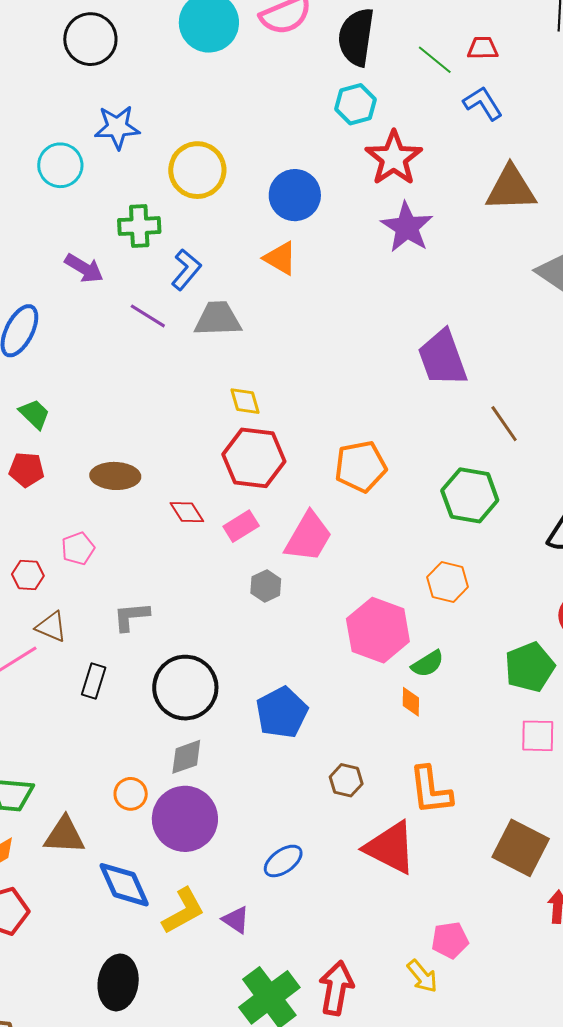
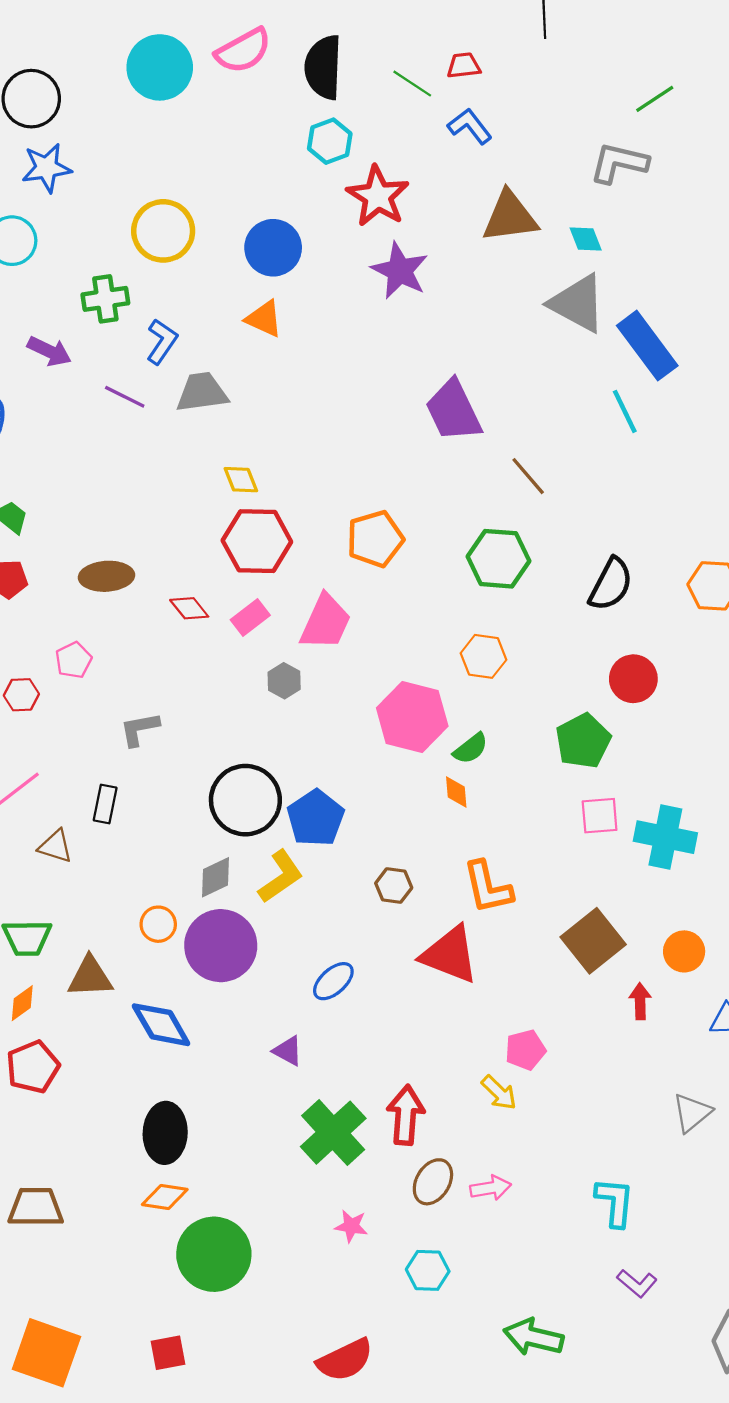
blue star: (117, 127) -> (46, 168), moved
brown triangle: (51, 627) -> (55, 846), moved
black circle: (185, 688) -> (245, 800), moved
brown square: (521, 848) -> (593, 941), turned 30
yellow L-shape: (183, 911) -> (281, 877), moved

